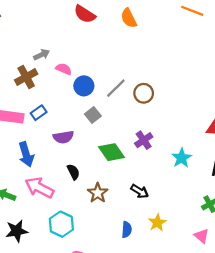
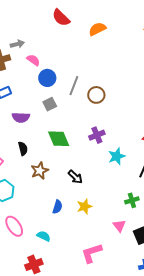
orange semicircle: (129, 18) -> (97, 29), turned 78
gray line: (116, 88) -> (74, 86), turned -36
purple cross: (144, 140) -> (97, 135), moved

